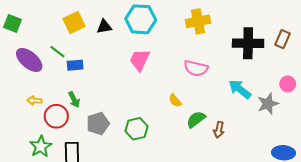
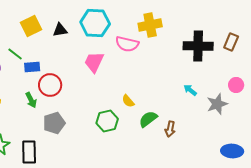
pink semicircle: (196, 68) -> (127, 44), moved
cyan arrow: (240, 89) -> (190, 90), size x0.6
red circle: (56, 116) -> (50, 85), moved
green hexagon: (137, 129) -> (107, 121), moved

